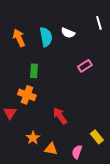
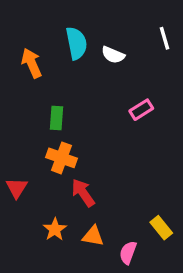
cyan semicircle: (46, 37) -> (76, 43), moved
orange cross: (27, 95) -> (61, 158), moved
red arrow: (60, 116) -> (83, 193), moved
orange triangle: (51, 149) -> (93, 236), moved

